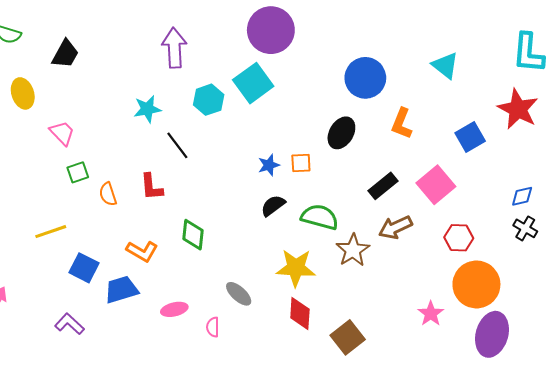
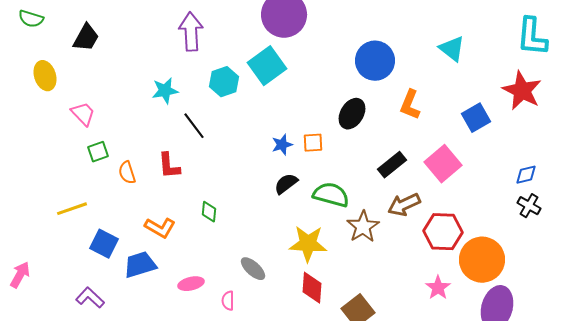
green diamond: (193, 235) -> (209, 212), size x0.7
red hexagon: (459, 238) -> (443, 232), moved, size x1.4

